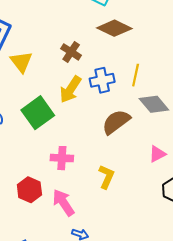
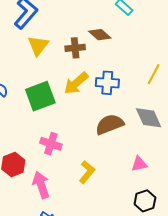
brown diamond: (114, 28) -> (100, 35), moved, size x0.7
brown cross: (71, 52) -> (75, 48), moved, turned 36
yellow line: (136, 75) -> (154, 74), moved

